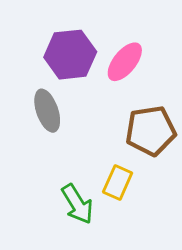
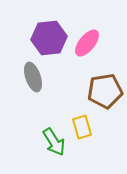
yellow rectangle: (118, 182) -> (82, 127), turned -40

